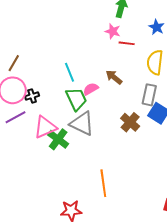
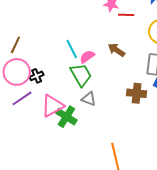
pink semicircle: (91, 89) -> (87, 57), moved
brown cross: (130, 122) -> (137, 93), turned -30
gray triangle: (82, 124) -> (89, 99), size x0.6

